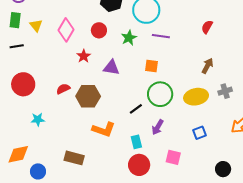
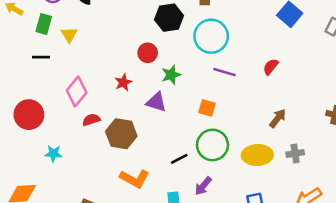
red semicircle: (207, 27) -> (271, 67), moved
pink diamond: (66, 30) -> (77, 91), moved
green star: (129, 38) -> (171, 75), moved
red circle: (23, 84) -> (29, 115), moved

